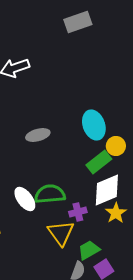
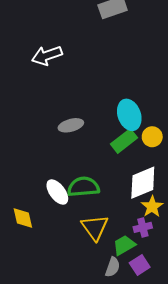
green rectangle: (99, 162) -> (124, 141), moved
purple cross: (78, 212) -> (143, 227), moved

